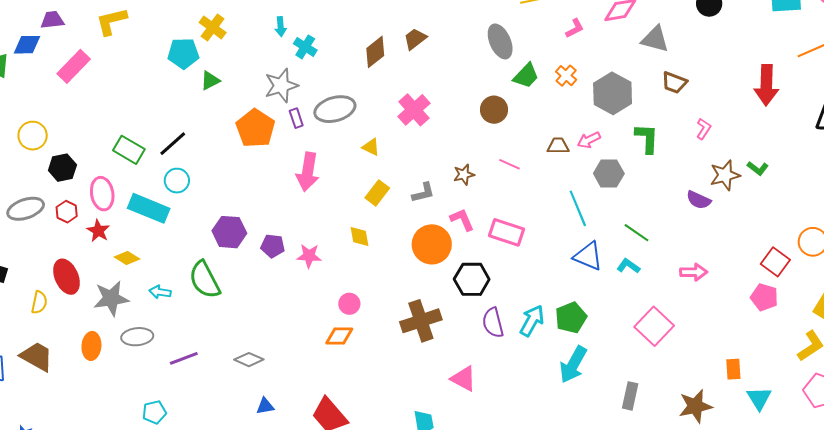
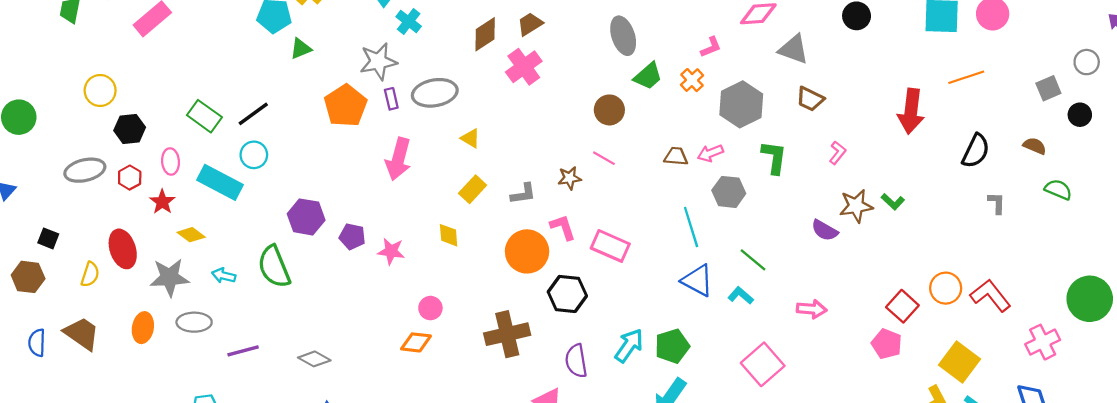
pink L-shape: (575, 28) -> (711, 47), moved
pink cross: (414, 110) -> (524, 67), moved
pink line: (510, 164) -> (604, 158), moved
pink ellipse: (102, 194) -> (171, 161), size x0.7
purple semicircle: (493, 323) -> (576, 361), moved

